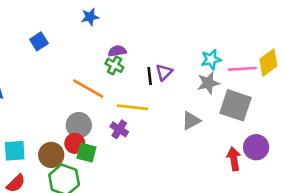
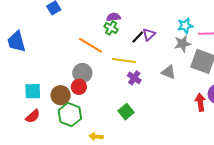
black line: (150, 76) -> (138, 37), turned 48
gray triangle: (191, 121) -> (168, 72), turned 49
purple cross: (119, 129) -> (134, 78), moved
green square: (86, 153) -> (126, 112), moved, turned 35

